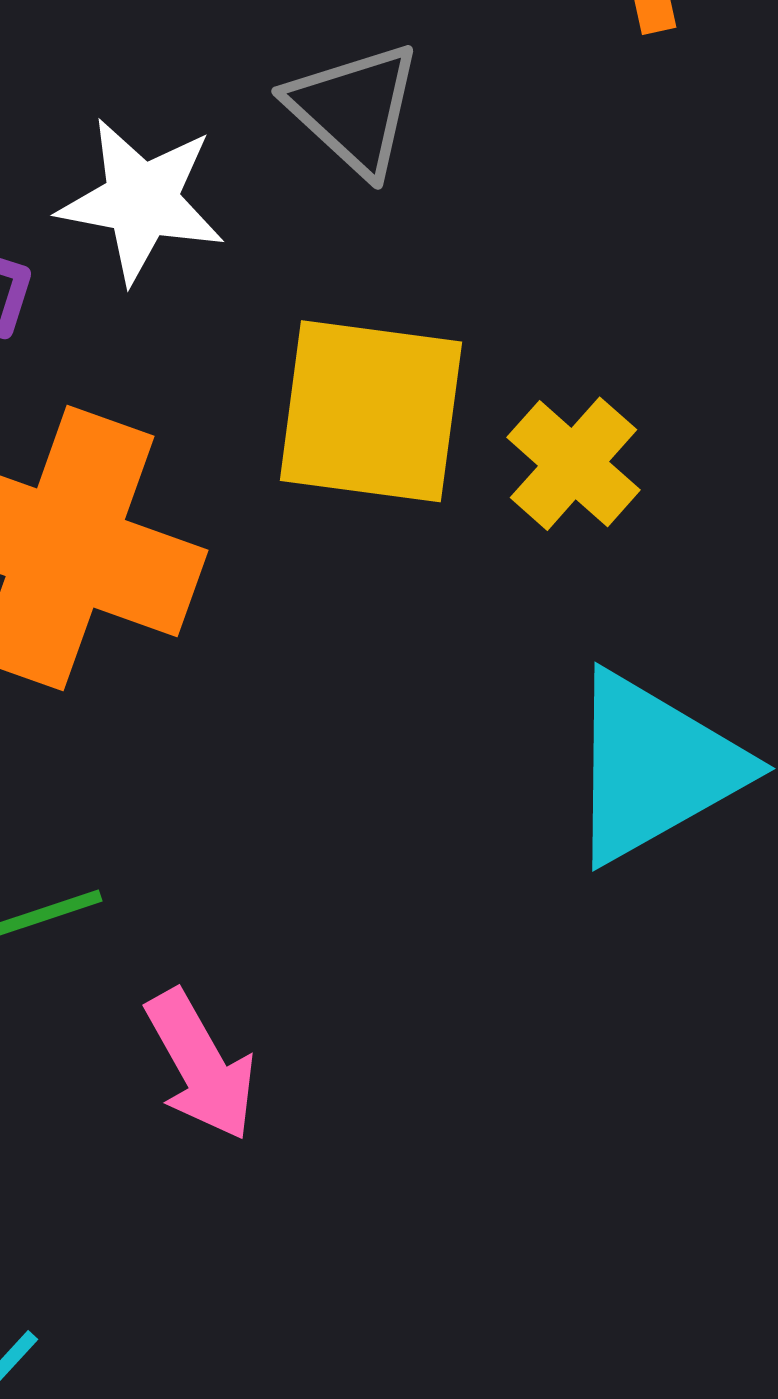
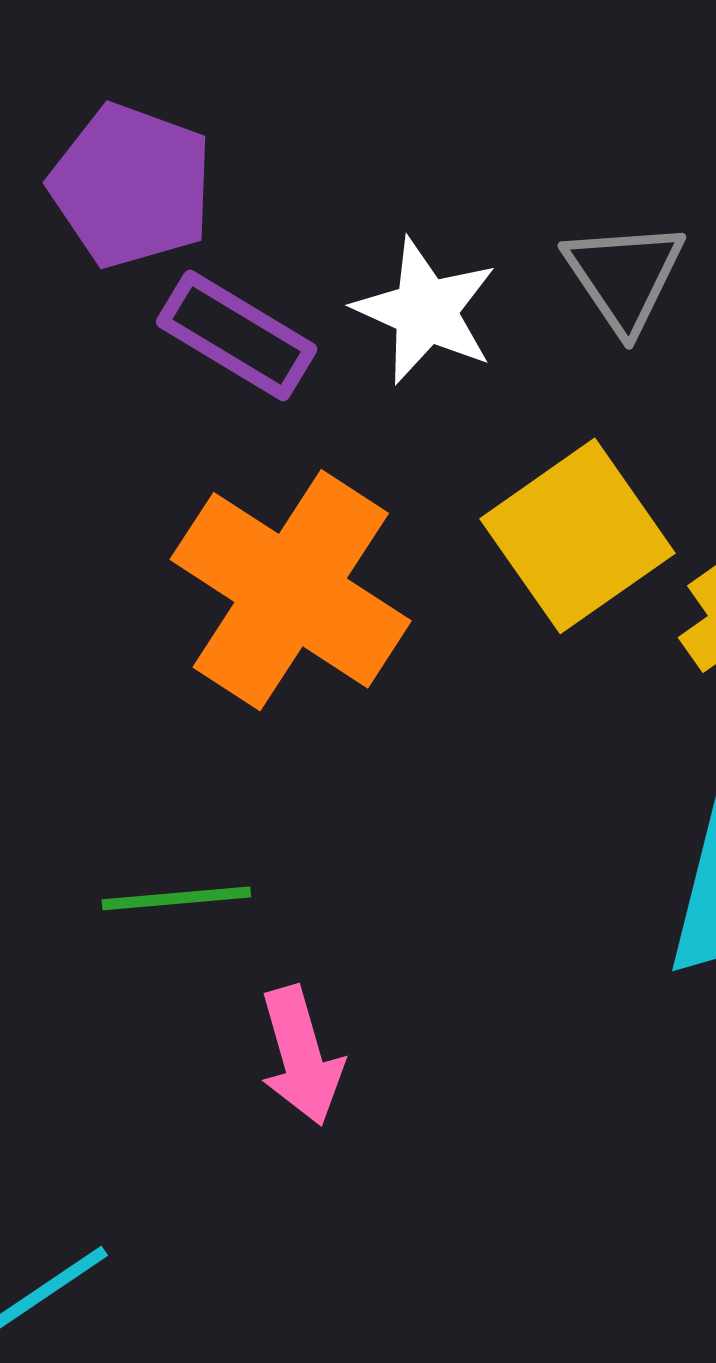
yellow square: (371, 411) -> (577, 536), turned 34

